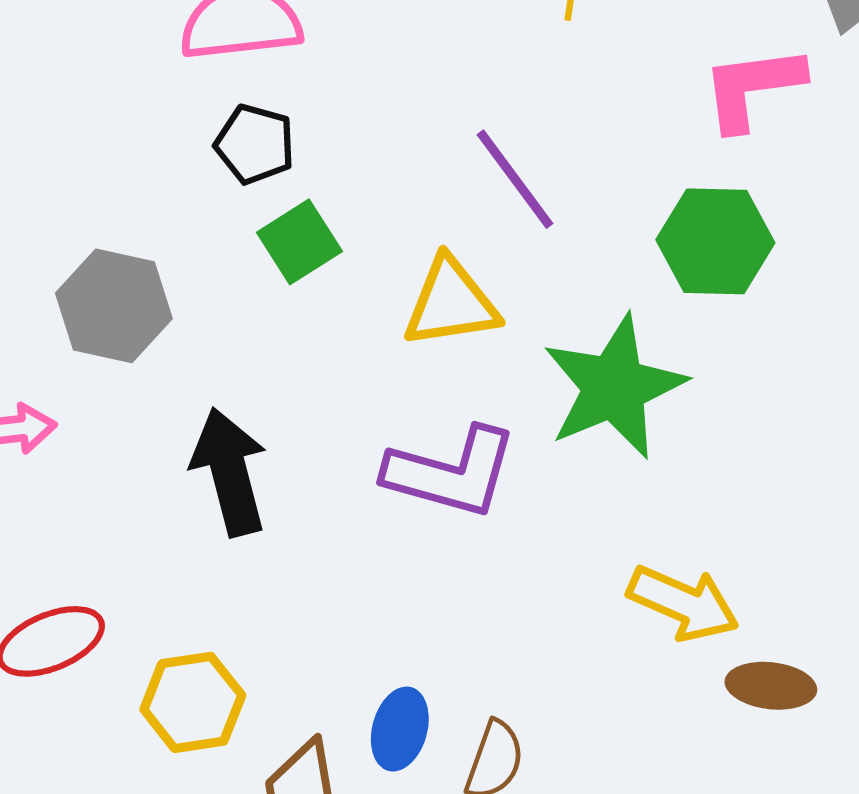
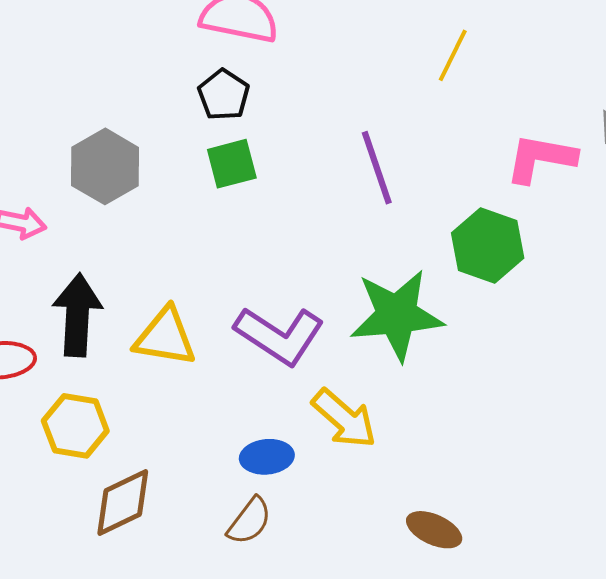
yellow triangle: (451, 303) -> (165, 337), moved
black arrow: (230, 472) -> (77, 315), moved
yellow arrow: (683, 603) -> (344, 419), moved
blue ellipse: (400, 729) -> (267, 457), moved, turned 51

